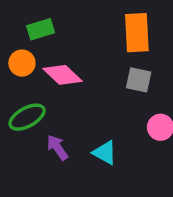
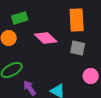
pink diamond: (63, 75) -> (46, 38), moved

